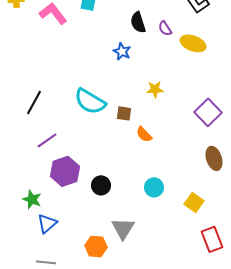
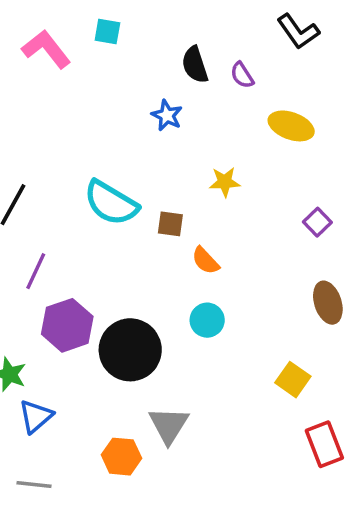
yellow ellipse: (193, 43) -> (291, 126), moved
purple square: (208, 112) -> (317, 222), size x0.6
purple line: (47, 140) -> (36, 271), turned -30
black circle: (101, 185) -> (130, 350), size x1.8
cyan circle: (154, 187) -> (207, 320), moved

